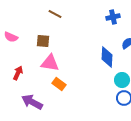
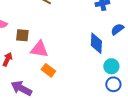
brown square: (43, 41) -> (22, 35), moved

